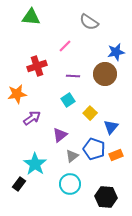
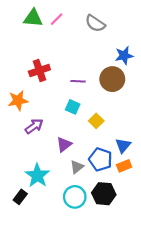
pink line: (65, 46) -> (57, 19), moved
cyan square: (68, 100) -> (73, 107), turned -32
blue triangle: (111, 127) -> (123, 145), moved
black hexagon: (106, 197) -> (104, 194), moved

